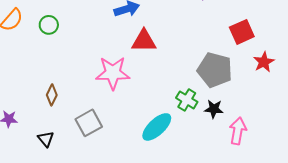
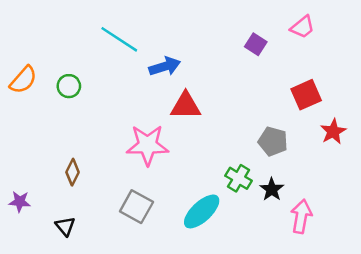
gray pentagon: (215, 70) -> (273, 141), size x0.7
black star: (214, 109) -> (272, 189), turned 30
gray square: (89, 123) -> (136, 207), moved, turned -32

